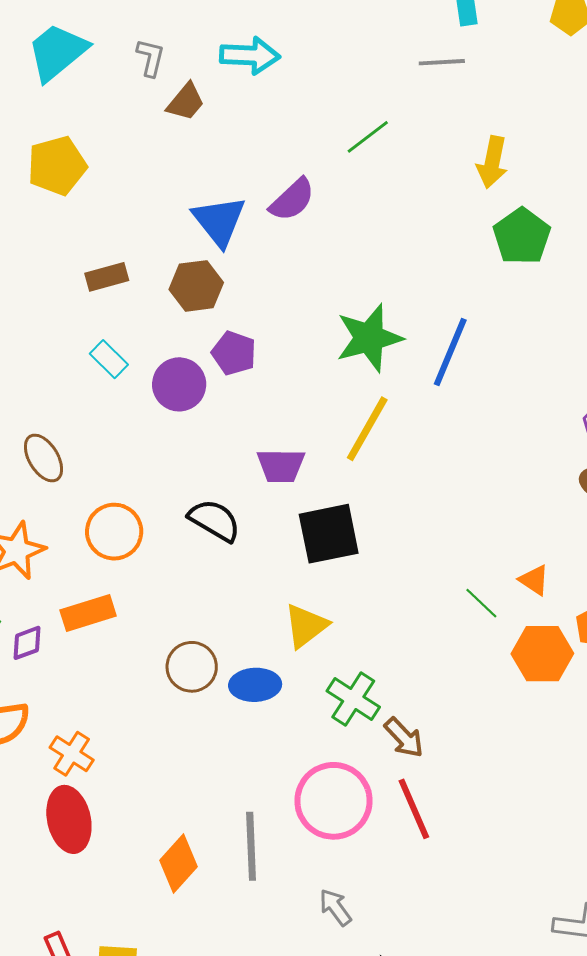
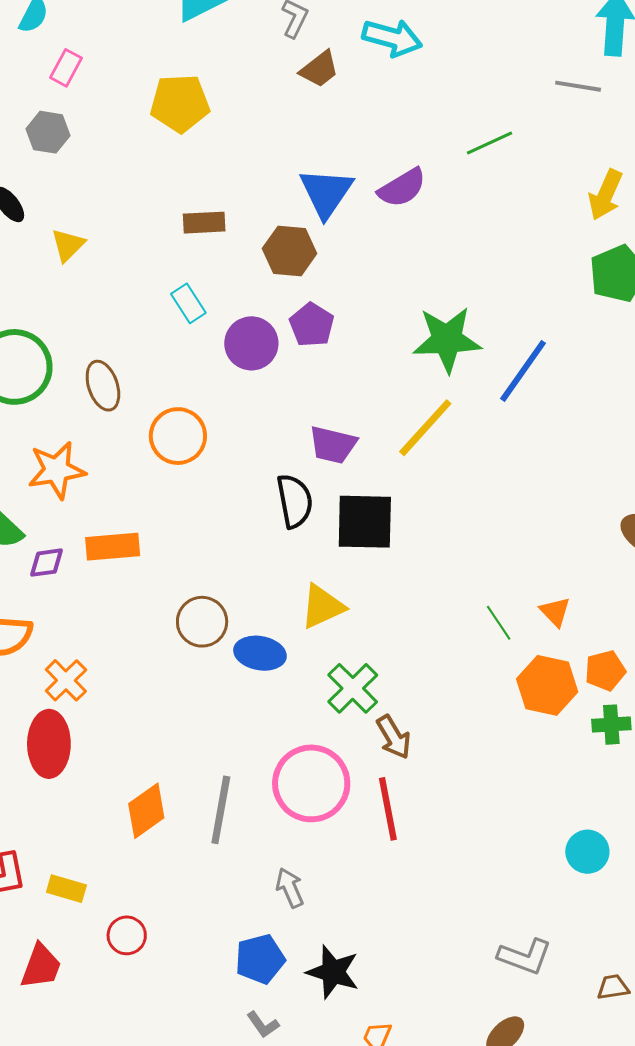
black semicircle: (214, 520) -> (295, 501), moved, turned 36
orange circle: (114, 532) -> (178, 436), moved

